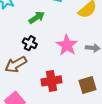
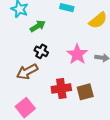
green arrow: (37, 18) -> (38, 26), moved
brown square: (88, 85) -> (85, 92), moved

